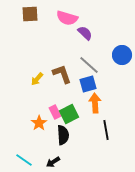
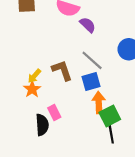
green square: (69, 114) -> (110, 116), moved
orange star: (39, 123) -> (32, 89), moved
black semicircle: (63, 135) -> (42, 125), moved

